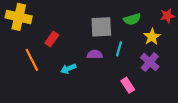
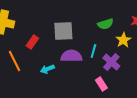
gray square: (101, 27) -> (63, 31), moved
purple semicircle: (95, 54) -> (71, 56), size x1.5
purple cross: (150, 62) -> (111, 62), moved

